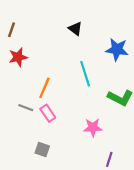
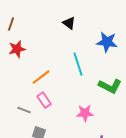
orange line: (44, 88) -> (41, 77), turned 30
gray line: (26, 108) -> (24, 110), moved

